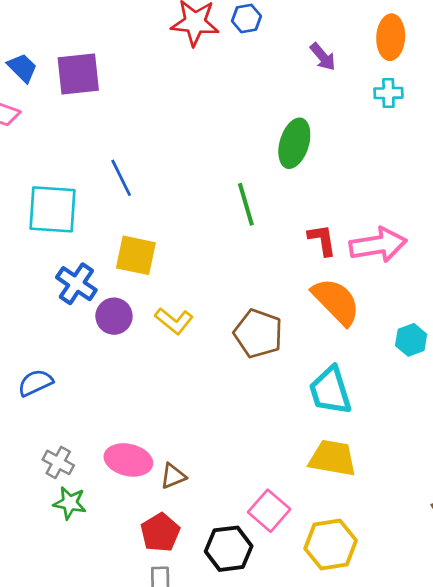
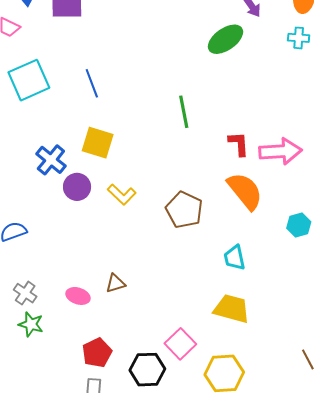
green ellipse: (294, 143) -> (226, 39), moved, turned 33
cyan square: (53, 209) -> (29, 80), moved, turned -33
cyan trapezoid: (330, 391) -> (235, 258), size x0.7
pink ellipse: (128, 460) -> (78, 296), size x0.7
brown triangle: (173, 476) -> (115, 283), moved

